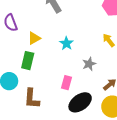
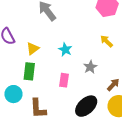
pink rectangle: (66, 83) -> (64, 80), moved

